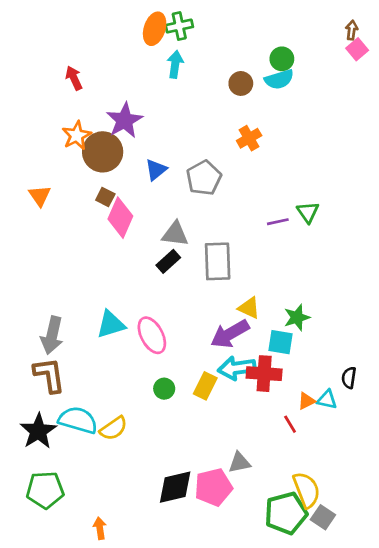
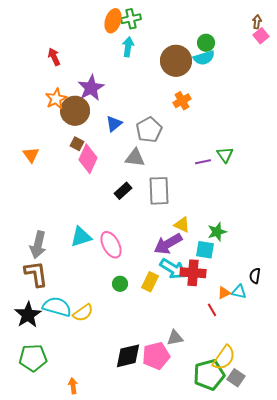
brown circle: (241, 83) -> (176, 61), size x1.8
orange triangle: (40, 196) -> (31, 155), moved
gray triangle: (175, 234) -> (135, 158), moved
cyan arrow: (237, 368) -> (173, 269), turned -140
yellow semicircle: (306, 490) -> (224, 358), turned 56

